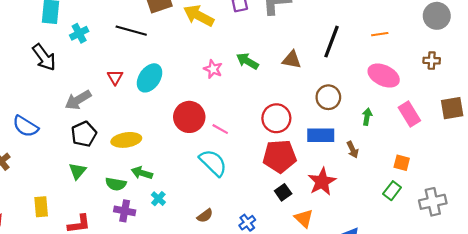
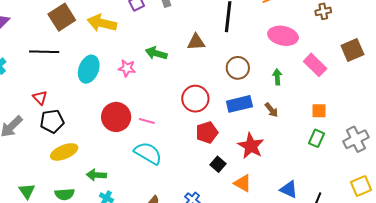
cyan ellipse: (150, 78) -> (89, 69), moved
black pentagon: (84, 134) -> (52, 121), moved, turned 30
red pentagon: (280, 156) -> (207, 132), size x0.7
green arrow: (142, 173) -> (96, 175), moved

